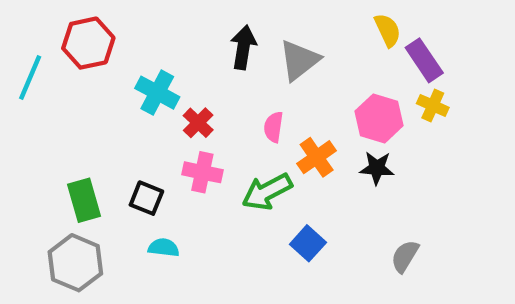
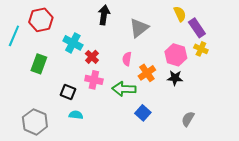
black arrow: (243, 47) -> (104, 15), moved
green arrow: (267, 192) -> (124, 89), turned 30
green rectangle: (84, 200) -> (39, 64), moved, turned 36

